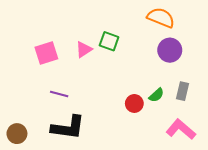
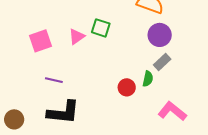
gray rectangle: (182, 91) -> (162, 62), moved, turned 36
green semicircle: (156, 95) -> (148, 79), turned -35

